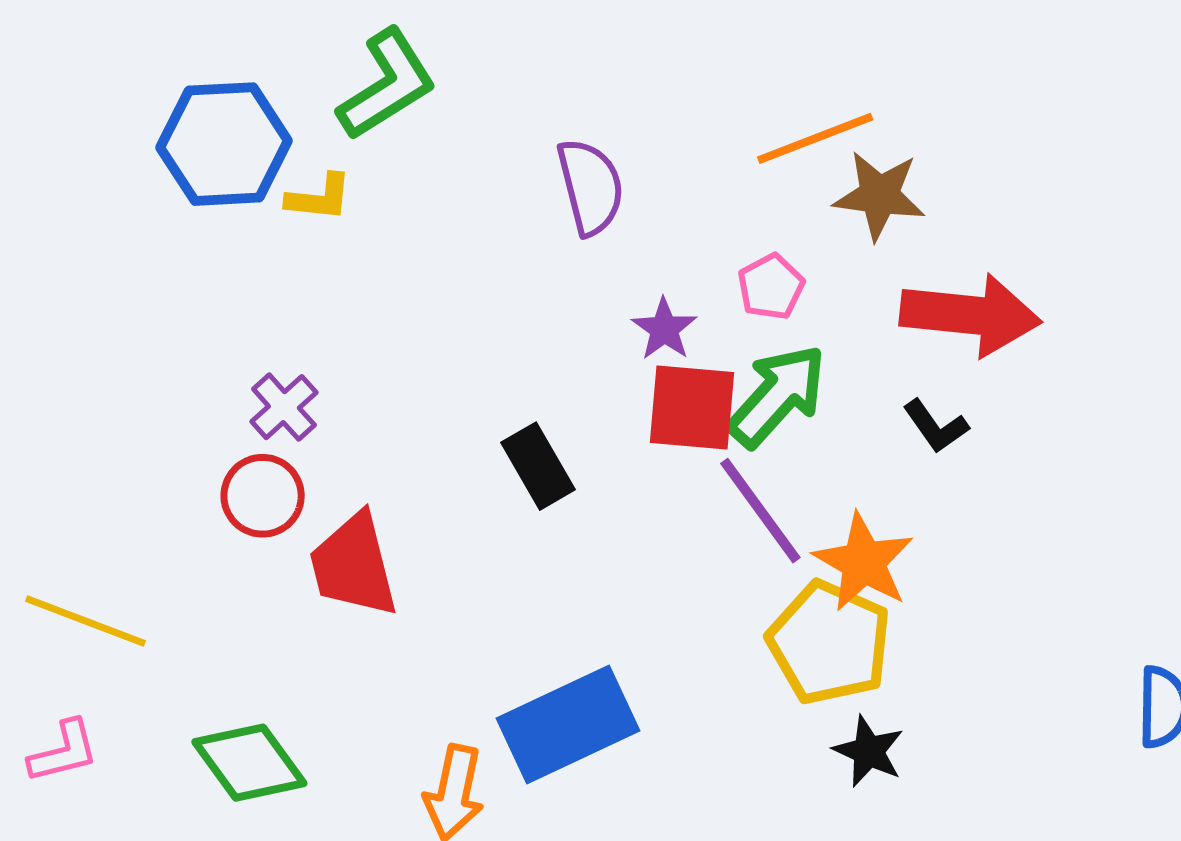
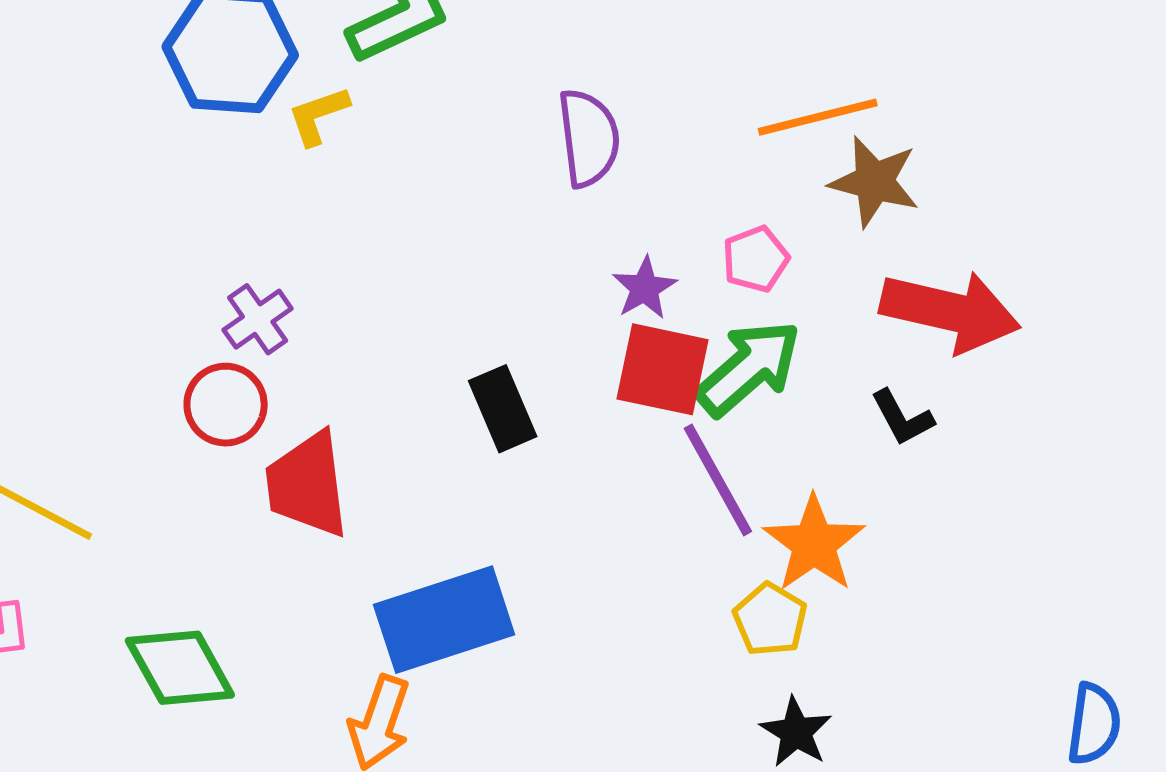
yellow L-shape: (319, 198) -> (318, 116), turned 148
yellow pentagon: (829, 643) -> (770, 619), size x0.6
blue rectangle: (568, 725) -> (444, 620), moved

